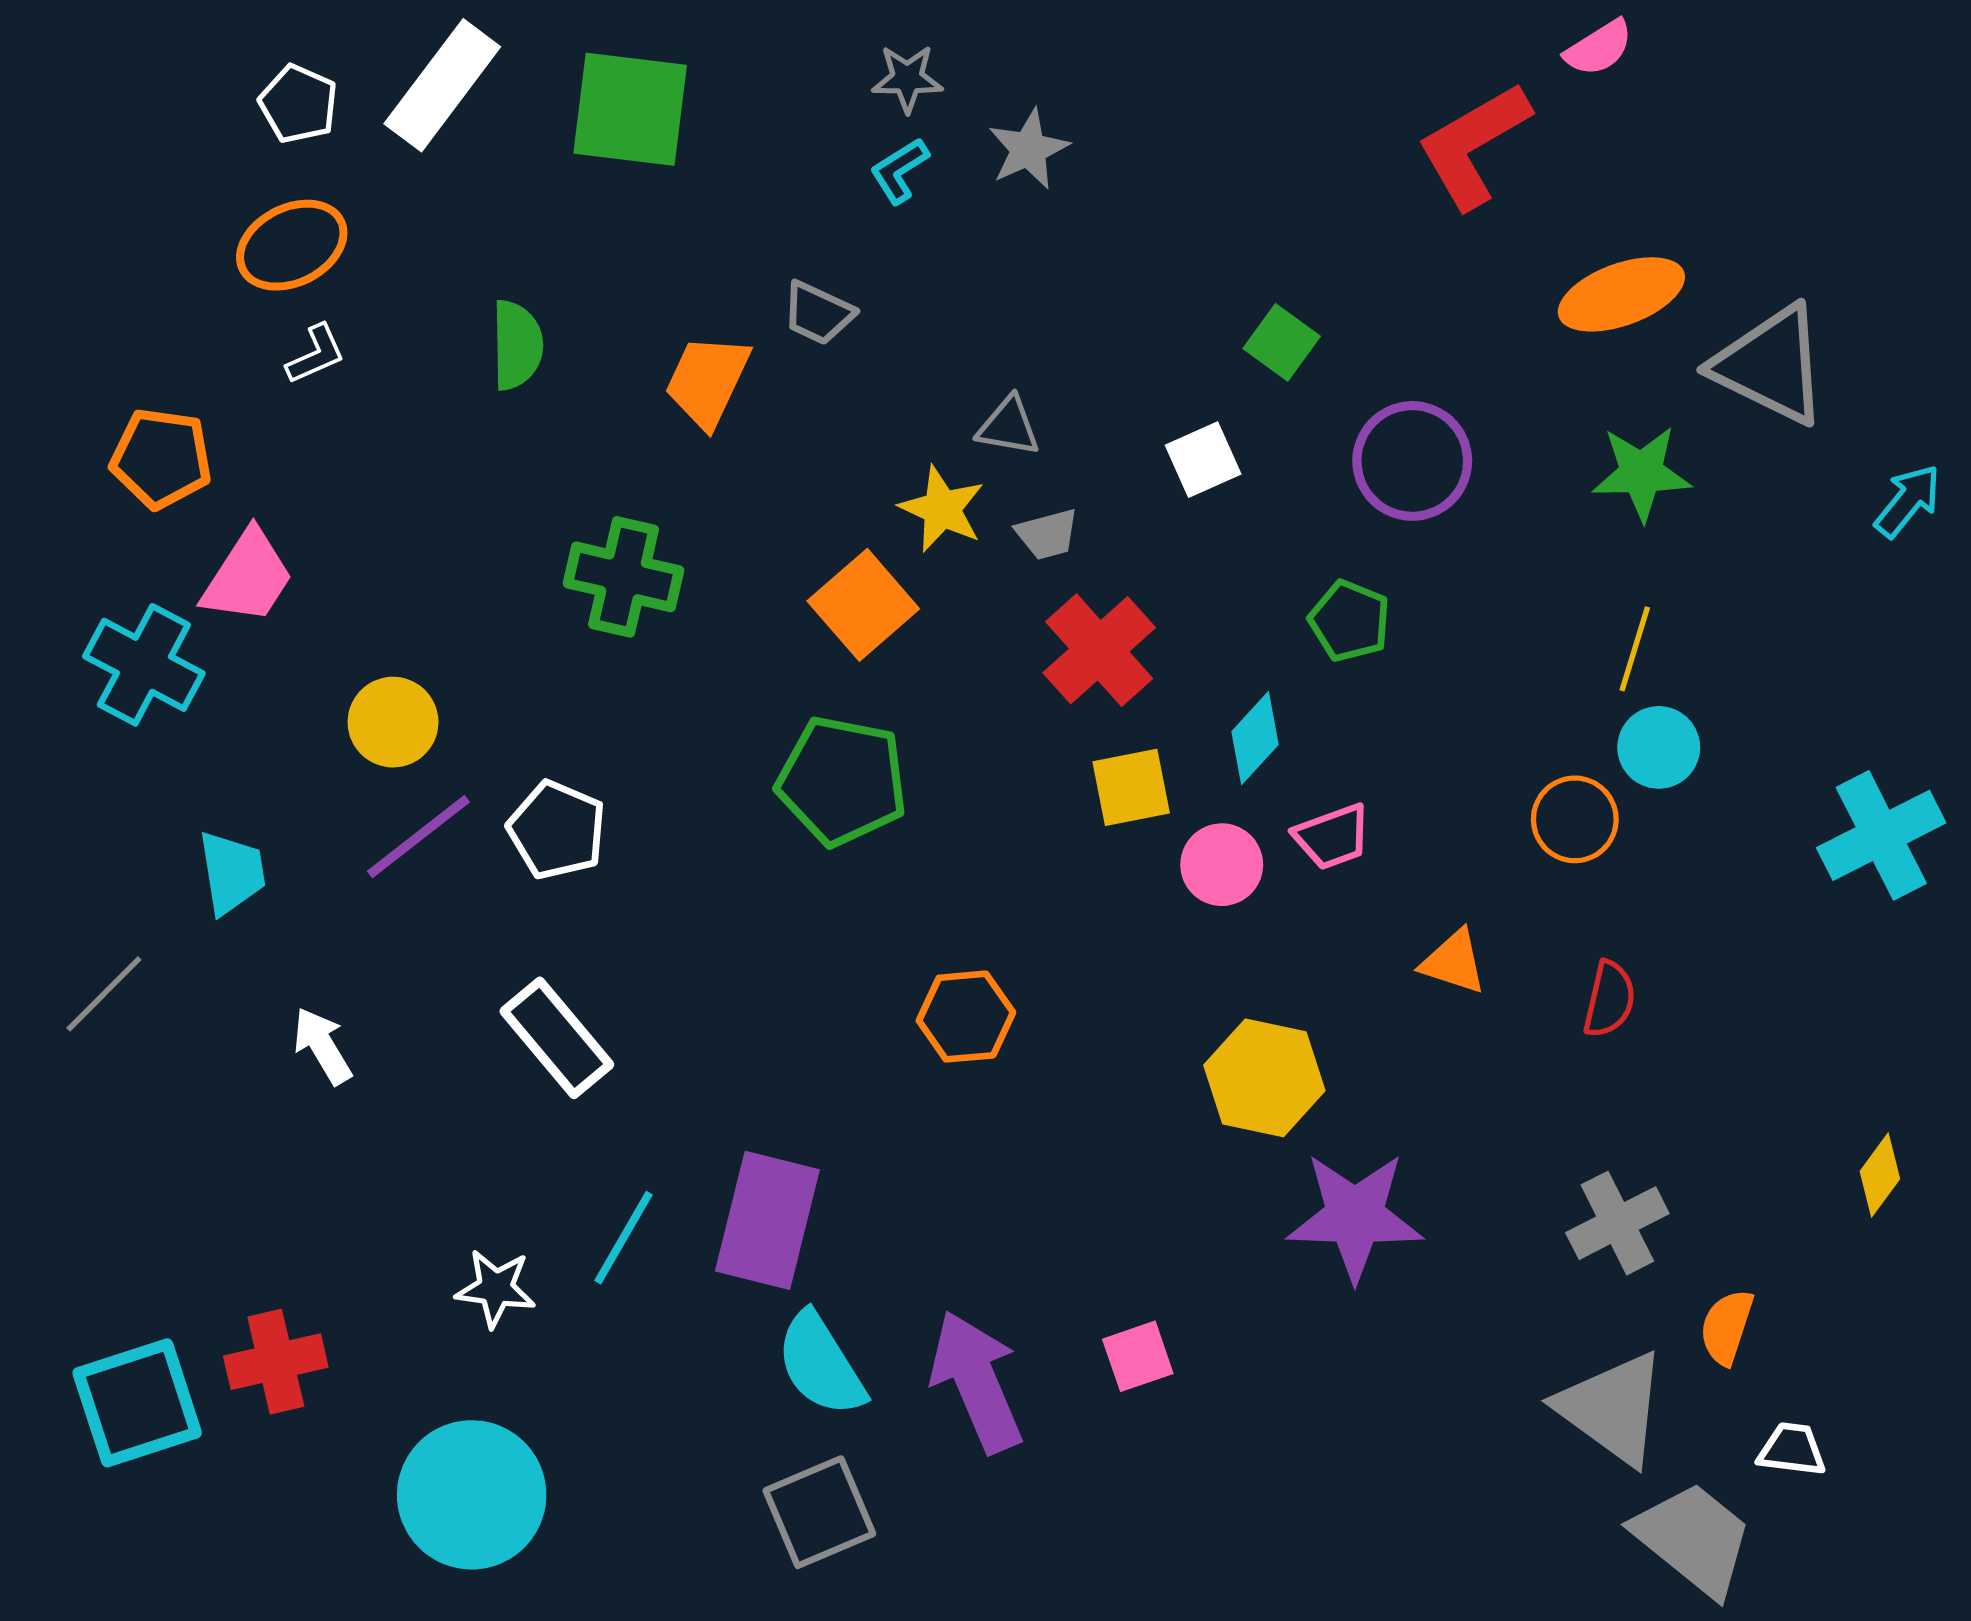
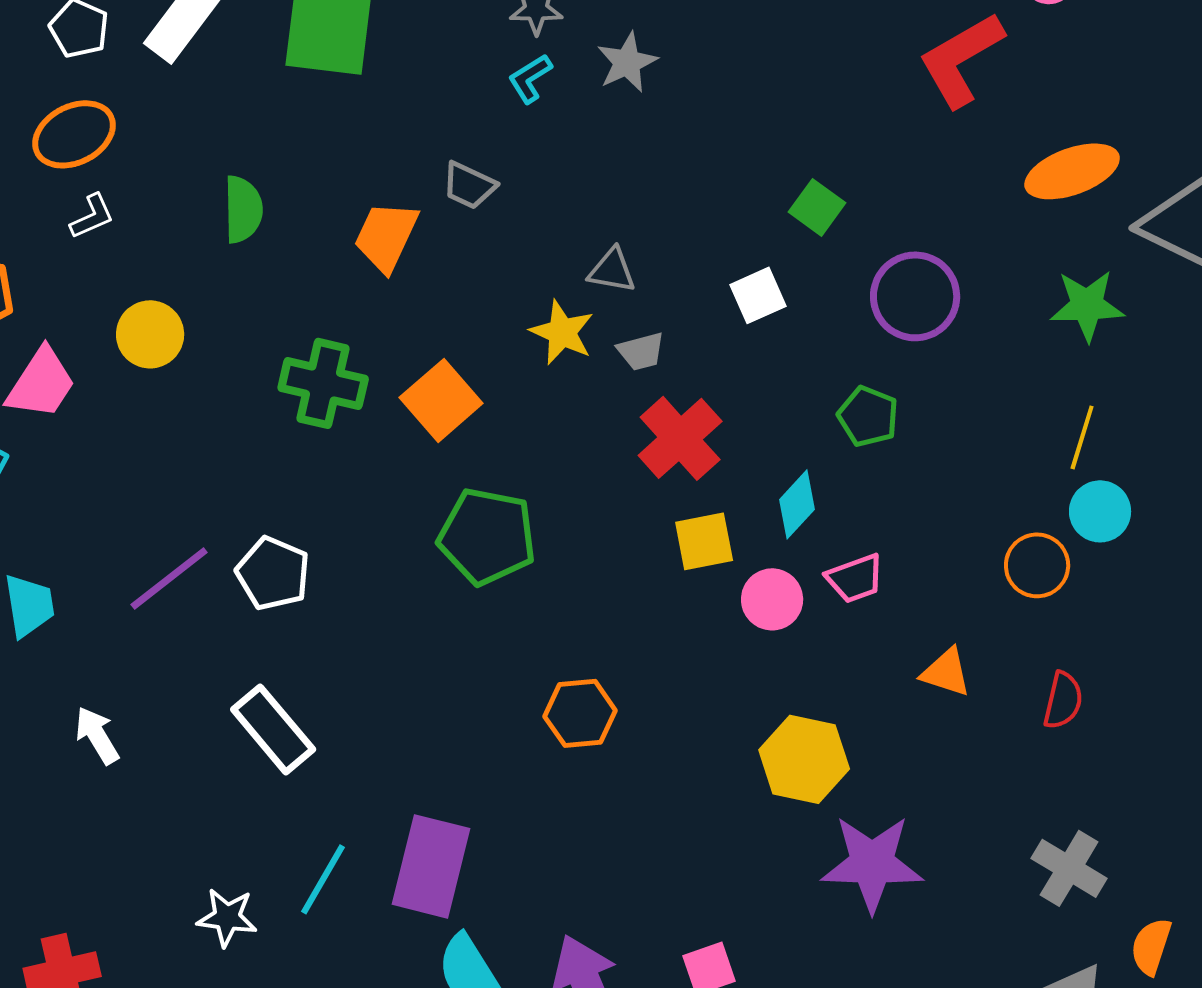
orange square: (863, 605) -> (441, 400), moved
yellow circle: (393, 722) -> (150, 334), moved
gray cross: (1617, 1223) -> (1069, 868), turned -32

